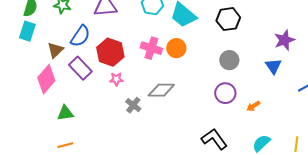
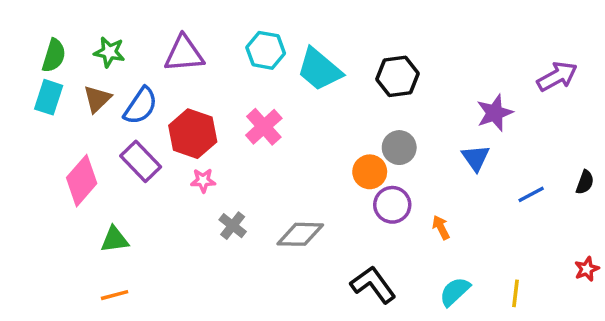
pink cross: (151, 48) -> (264, 127), turned 30
orange circle: (176, 48) -> (370, 172), moved
brown triangle: (55, 50) -> (97, 99), moved
gray diamond: (161, 90) -> (300, 234), moved
orange arrow: (253, 106) -> (441, 227), turned 96

